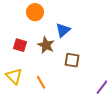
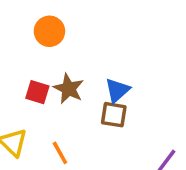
blue triangle: (63, 30) -> (117, 90), moved
red square: (20, 45) -> (37, 92), moved

